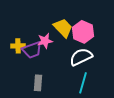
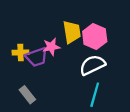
yellow trapezoid: (63, 28) -> (72, 32), turned 35
gray rectangle: (38, 83) -> (27, 95), moved, turned -42

